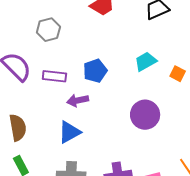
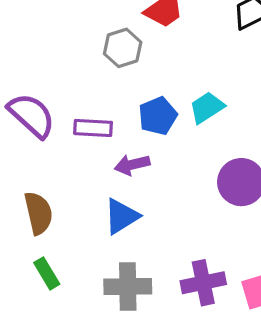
gray hexagon: (48, 30) -> (123, 48), moved
cyan trapezoid: (146, 61) -> (207, 108), moved

